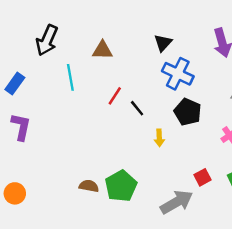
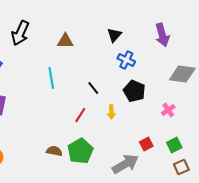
blue cross: (178, 74) -> (126, 60), size x0.7
cyan line: (70, 77) -> (51, 78), moved
red line: (115, 96) -> (80, 115), moved

